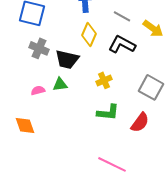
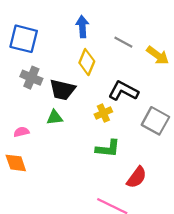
black L-shape: (122, 44) -> (123, 91), moved
pink semicircle: (38, 90) -> (21, 132), moved
red semicircle: (140, 122) -> (137, 177), moved

